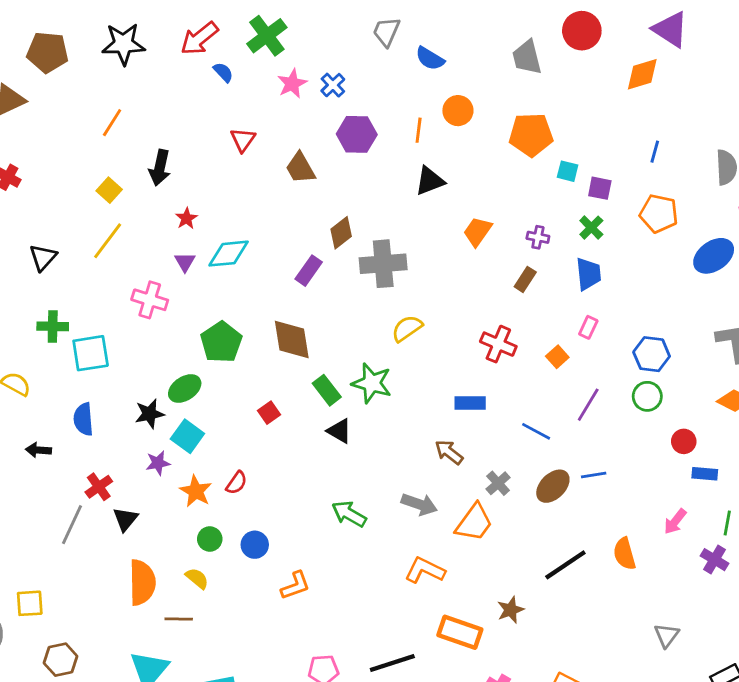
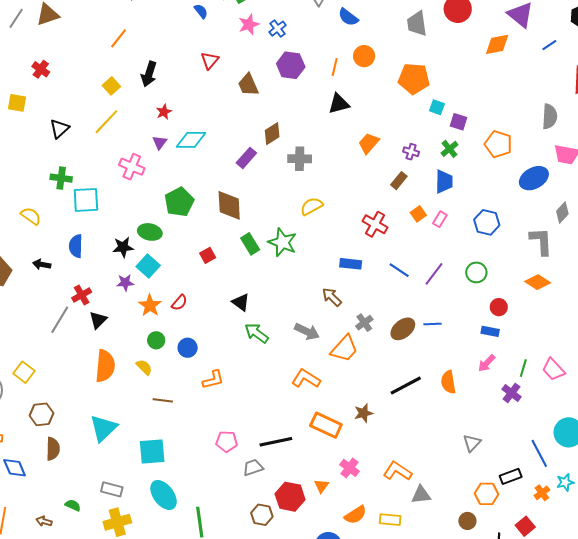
blue line: (655, 152) -> (549, 45), moved, turned 35
gray cross: (383, 264) -> (300, 159), size x0.7
blue hexagon: (652, 354) -> (487, 222), moved
orange square: (557, 357) -> (418, 214), moved
green ellipse: (185, 388) -> (150, 232), turned 40
black triangle: (339, 431) -> (241, 302), moved
blue line: (536, 431) -> (399, 270), moved
blue rectangle: (705, 474) -> (490, 331), moved
yellow square: (30, 603) -> (24, 372), turned 35
brown line: (179, 619) -> (163, 400), moved

